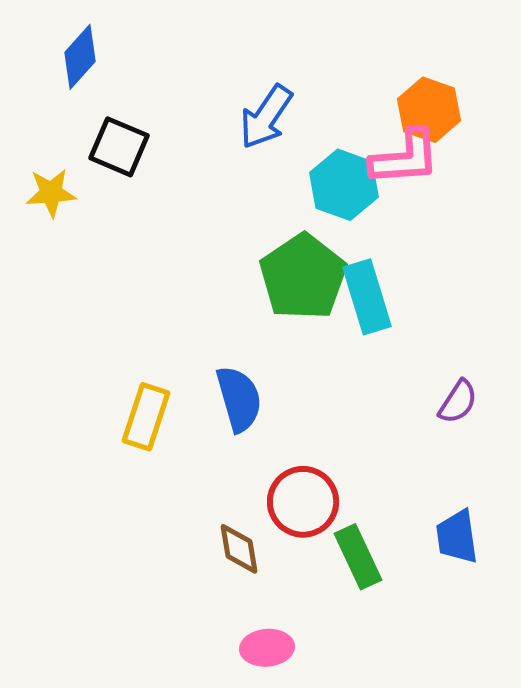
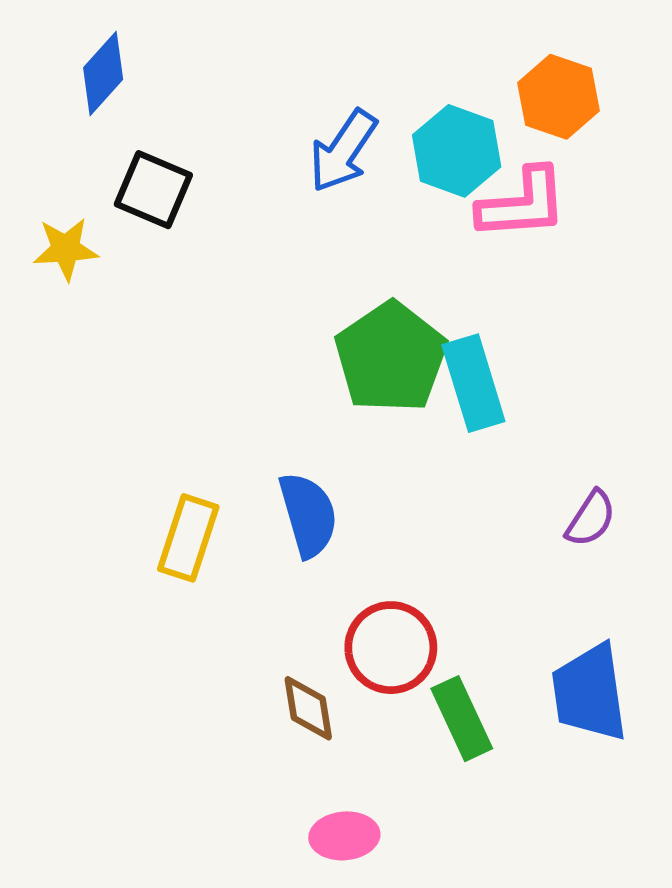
orange hexagon: (429, 110) -> (559, 97), moved
cyan hexagon: (344, 185) -> (457, 151), moved
blue trapezoid: (457, 537) -> (589, 693), size x1.4

